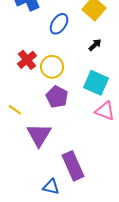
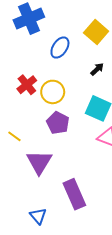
blue triangle: (51, 187) -> (38, 216), moved, turned 36

